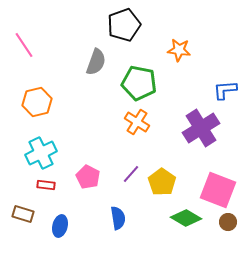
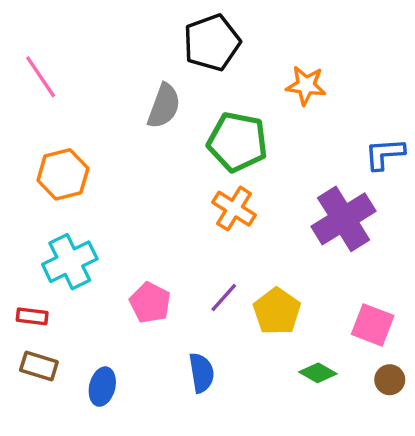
red rectangle: (46, 185) -> (32, 316), moved
pink square: (218, 190) -> (373, 325), size x0.7
green diamond: (186, 218) -> (318, 373), size x0.7

